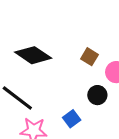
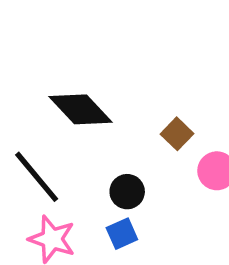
black circle: (97, 95) -> (127, 192), moved

